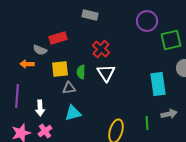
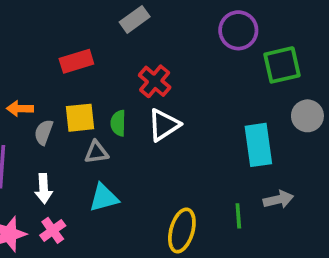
gray rectangle: (90, 15) -> (135, 19), turned -49
gray semicircle: (40, 50) -> (44, 132), moved, turned 88
white triangle: (106, 73) -> (164, 125), turned 30

